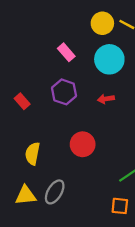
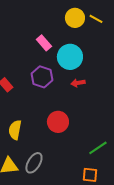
cyan circle: (109, 59) -> (70, 57), moved

